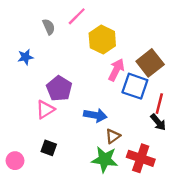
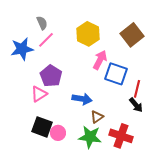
pink line: (77, 16) -> (46, 40), moved
blue star: (25, 57) -> (22, 49), size x1.6
brown square: (150, 63) -> (132, 35), moved
black square: (49, 148) -> (42, 127), size x1.5
pink circle: (15, 161) -> (58, 133), moved

